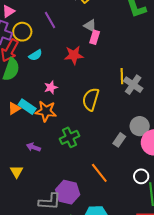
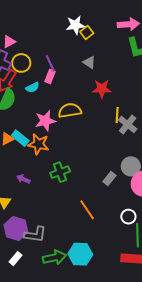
purple line: (50, 20) -> (50, 63), moved
pink rectangle: (95, 37) -> (50, 76), moved
red star: (74, 55) -> (102, 89), moved
pink star: (51, 87) -> (45, 121), size x1.5
yellow semicircle: (91, 99) -> (70, 111), moved, turned 60
purple hexagon: (68, 192) -> (16, 228), moved

